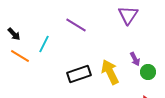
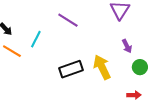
purple arrow: (135, 59) -> (127, 46), moved

